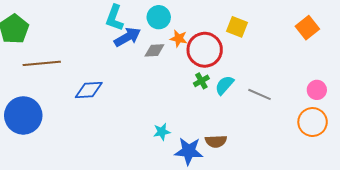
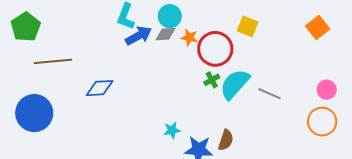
gray diamond: (154, 50) -> (165, 34), moved
cyan semicircle: (224, 85) -> (235, 84), size x1.6
brown semicircle: (216, 141) -> (226, 140), turned -70

